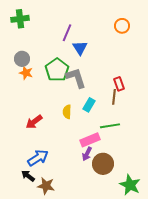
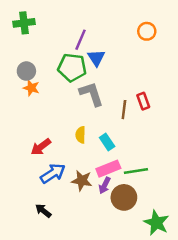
green pentagon: (57, 70) -> (72, 67), moved, turned -30
brown line: (114, 97) -> (124, 110), moved
cyan rectangle: (89, 105) -> (107, 142), moved, turned -64
green line: (110, 126) -> (136, 171), moved
blue arrow: (38, 158) -> (53, 173), moved
black arrow: (28, 176) -> (43, 211), moved
brown star: (46, 186) -> (82, 181), moved

